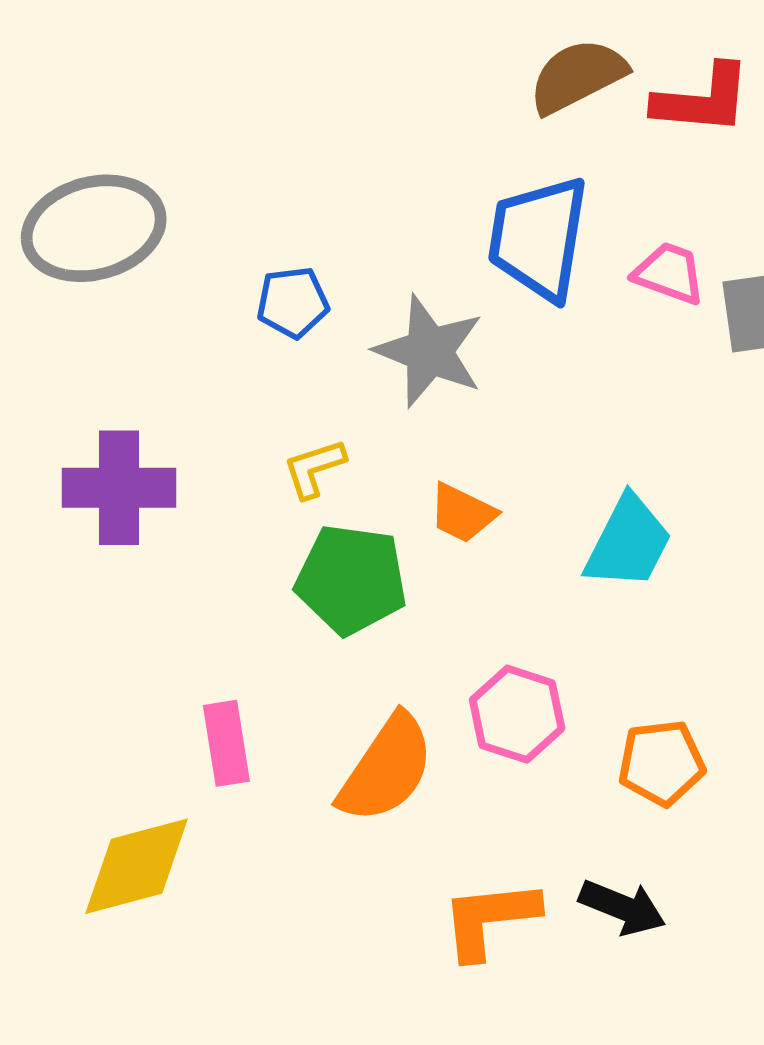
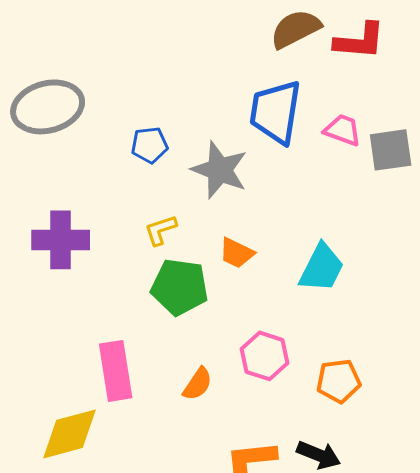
pink rectangle: (226, 743) -> (116, 371), size x1.4
orange semicircle: (386, 769) -> (198, 384), size x0.6

